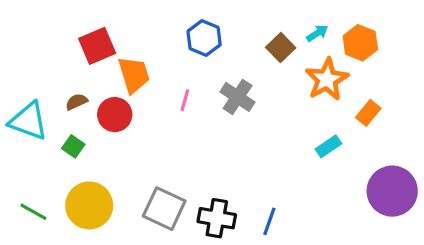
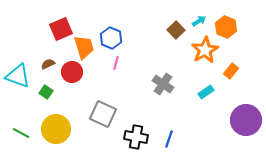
blue hexagon: (204, 38) -> (111, 38), moved
gray cross: (238, 97) -> (163, 84), moved
gray square: (164, 209) -> (103, 114), moved

